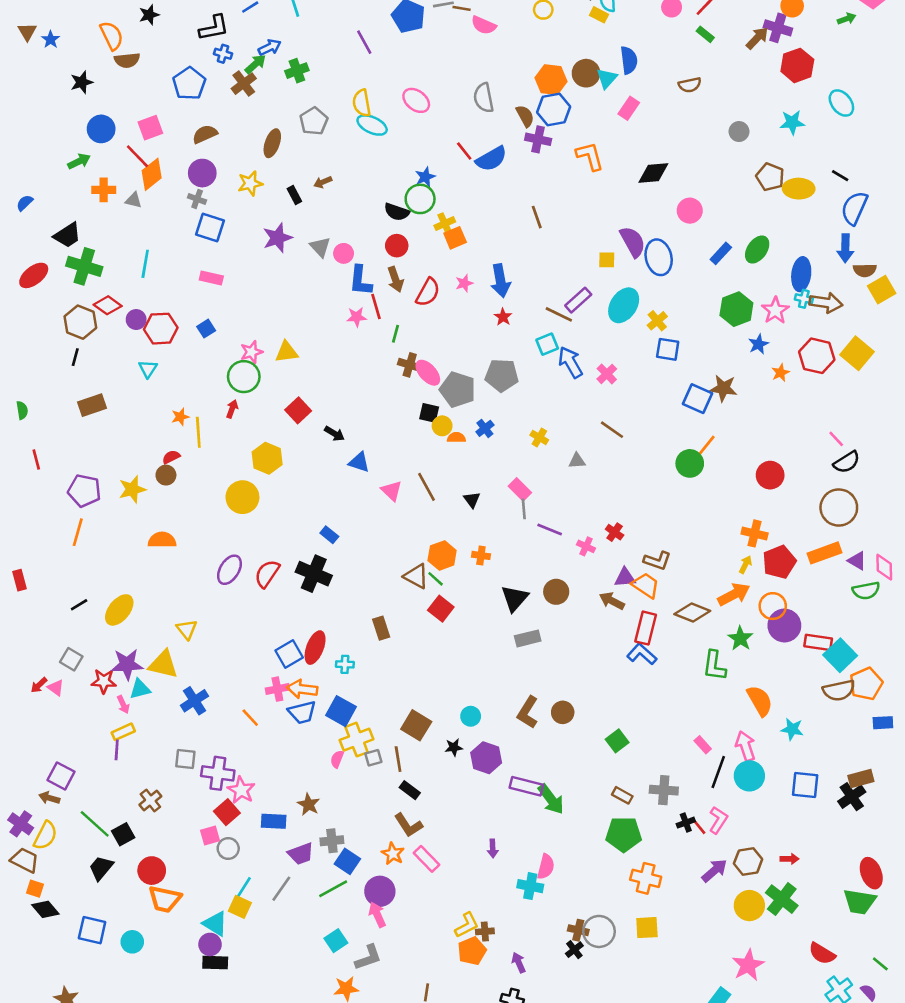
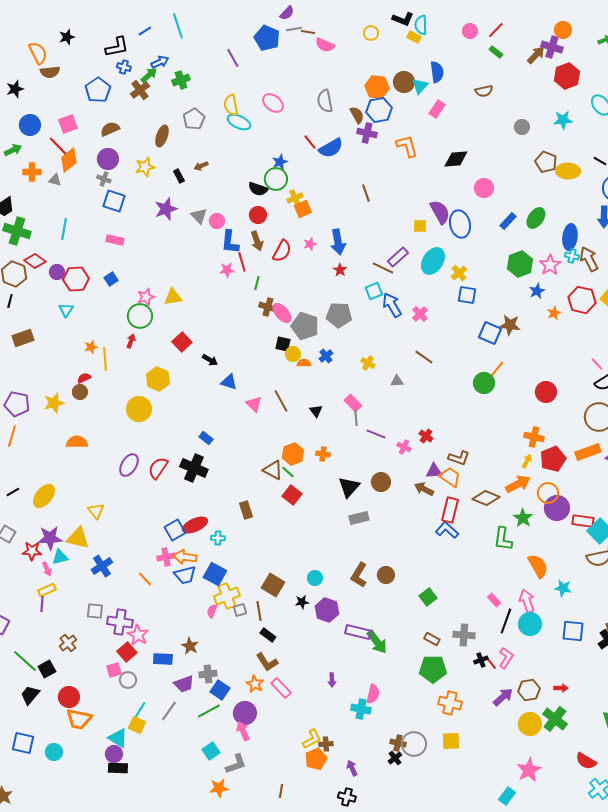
brown arrow: (826, 303) -> (589, 259), turned -125
red ellipse: (315, 648) -> (195, 525), turned 45

